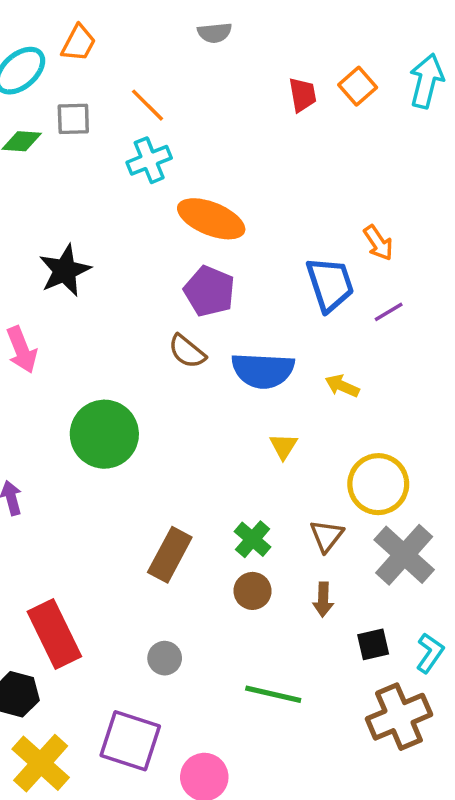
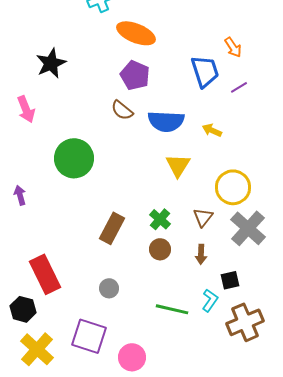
yellow triangle: (284, 446) -> (178, 165), size x1.5
cyan L-shape: (430, 653) -> (210, 300), moved

